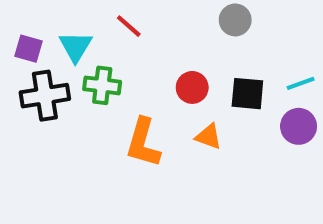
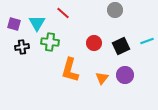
black square: (247, 94) -> (121, 46), turned -30
black cross: (45, 96) -> (22, 47), size x0.6
purple circle: (299, 126) -> (125, 75), moved
orange triangle: (209, 137) -> (102, 78), moved, turned 48

